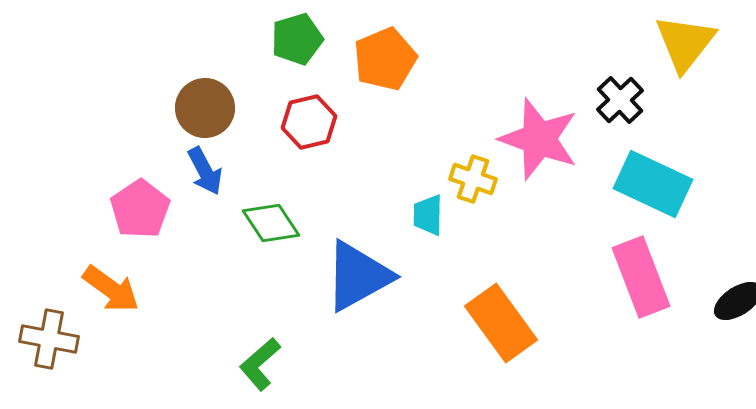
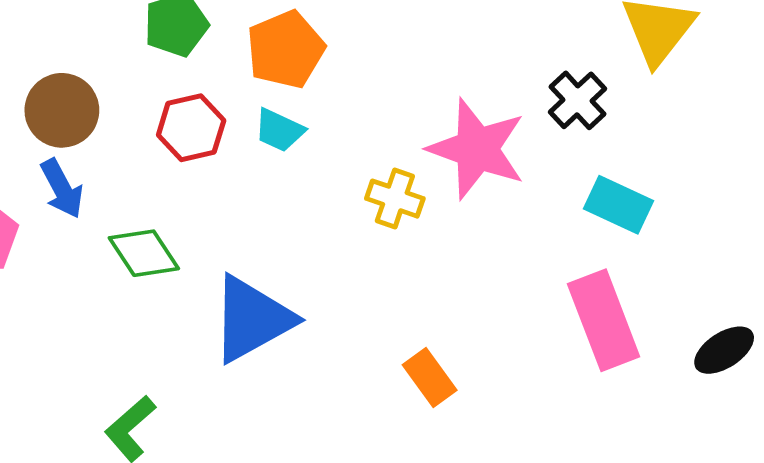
cyan rectangle: (653, 184) -> (618, 205), size x0.7
cyan trapezoid: (428, 215) -> (279, 130), moved, turned -66
orange rectangle: (501, 323) -> (430, 377), size x0.6

